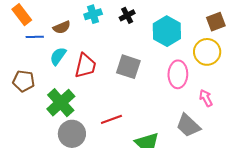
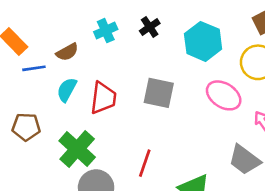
pink ellipse: (178, 74) -> (224, 95), turned -52
red line: (111, 119) -> (145, 163), turned -45

